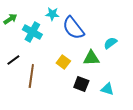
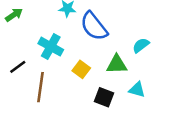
cyan cross: (32, 32) -> (51, 47), moved
cyan triangle: (107, 89) -> (137, 90), moved

